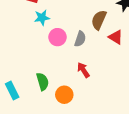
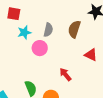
red triangle: (116, 37) -> (91, 55), moved
gray semicircle: (80, 39) -> (48, 30), moved

